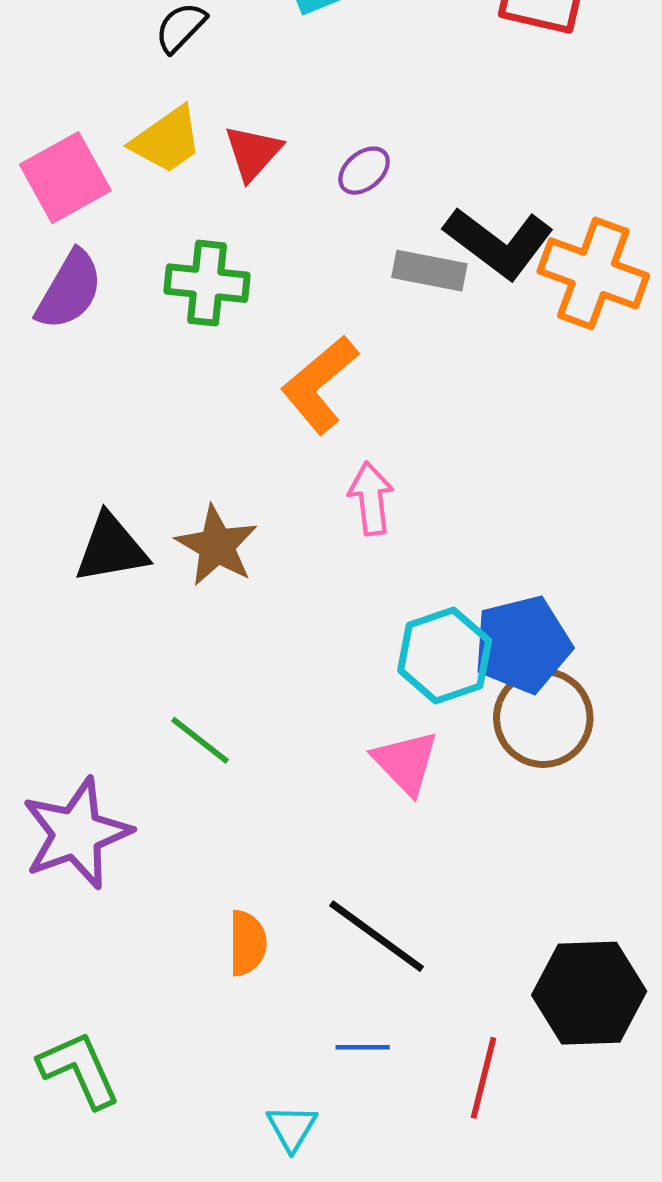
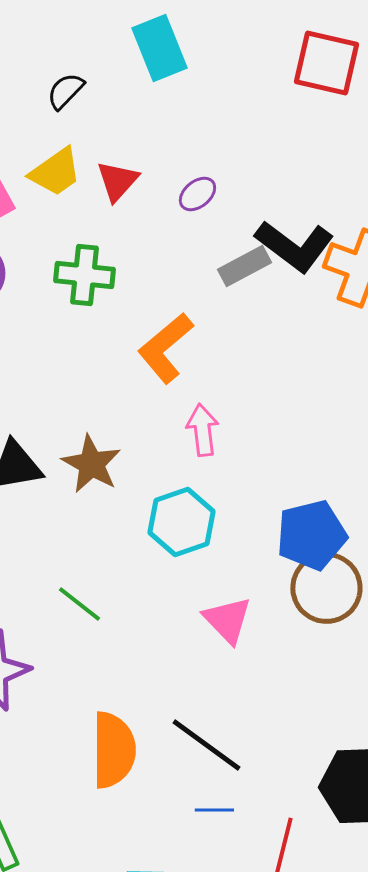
gray rectangle: (429, 271) -> (244, 266), turned -39
cyan hexagon: (445, 655) -> (181, 522), moved
orange semicircle: (247, 943) -> (113, 750), size x1.6
blue line: (363, 1047) -> (214, 810), moved

